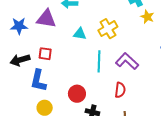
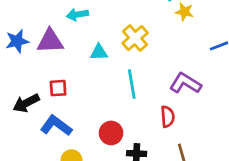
blue star: (19, 26) -> (17, 41), moved
purple L-shape: (127, 61) -> (185, 83), moved
blue L-shape: (38, 81) -> (56, 126), turned 125

